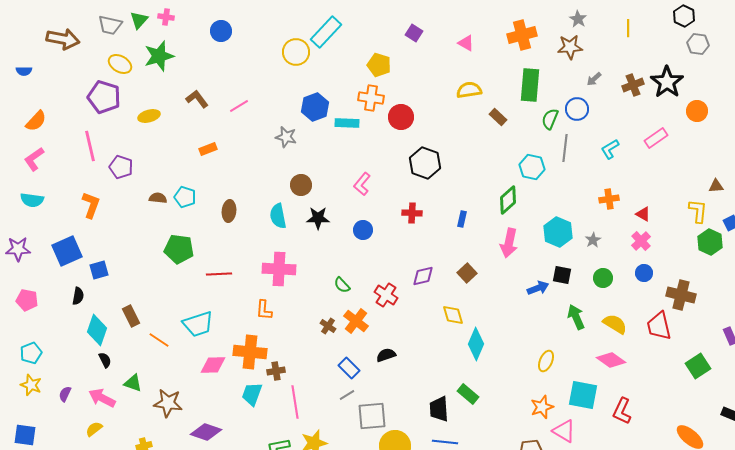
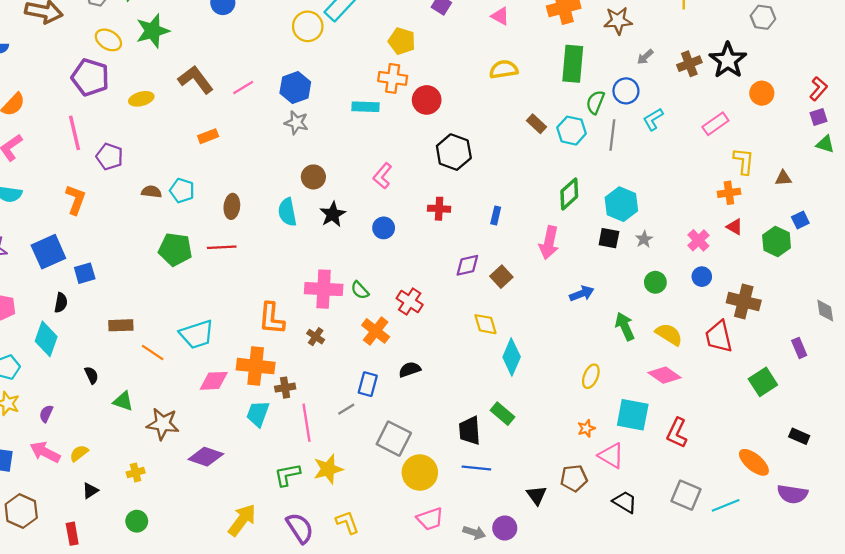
brown L-shape: (197, 99) -> (196, 80), size x1.4
blue hexagon: (315, 107) -> (295, 87), moved
brown rectangle: (498, 117) -> (536, 124), moved
cyan L-shape: (610, 149) -> (653, 119), moved
cyan hexagon: (532, 167) -> (572, 131), moved
orange cross: (609, 199) -> (729, 193), moved
green diamond: (508, 200) -> (569, 194), moved
yellow L-shape: (698, 211) -> (744, 161), moved
red triangle: (643, 214) -> (735, 227), moved
black star: (318, 218) -> (333, 214), turned -30
cyan hexagon: (558, 232) -> (621, 204), moved
pink cross: (279, 269) -> (324, 289), moved
red line: (219, 274) -> (222, 247), moved
black square: (562, 275) -> (609, 238), moved
purple diamond: (423, 276) -> (467, 265), moved
orange L-shape: (264, 310) -> (271, 319), size x1.4
brown rectangle: (131, 316) -> (121, 325), turned -65
brown cross: (328, 326) -> (316, 337), moved
cyan diamond: (97, 330) -> (46, 339), moved
blue rectangle: (349, 368) -> (368, 384), turned 60
gray line: (347, 395) -> (346, 409), moved
pink arrow: (102, 398) -> (45, 452), moved
orange star: (542, 407) -> (586, 428), size x0.7
gray square: (372, 416) -> (394, 439), turned 32

